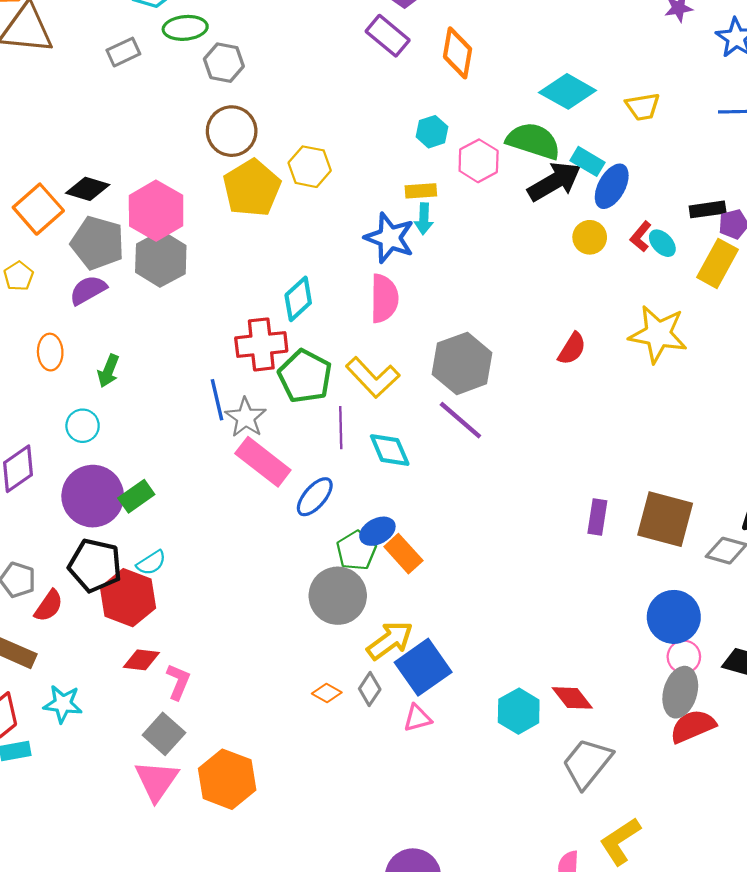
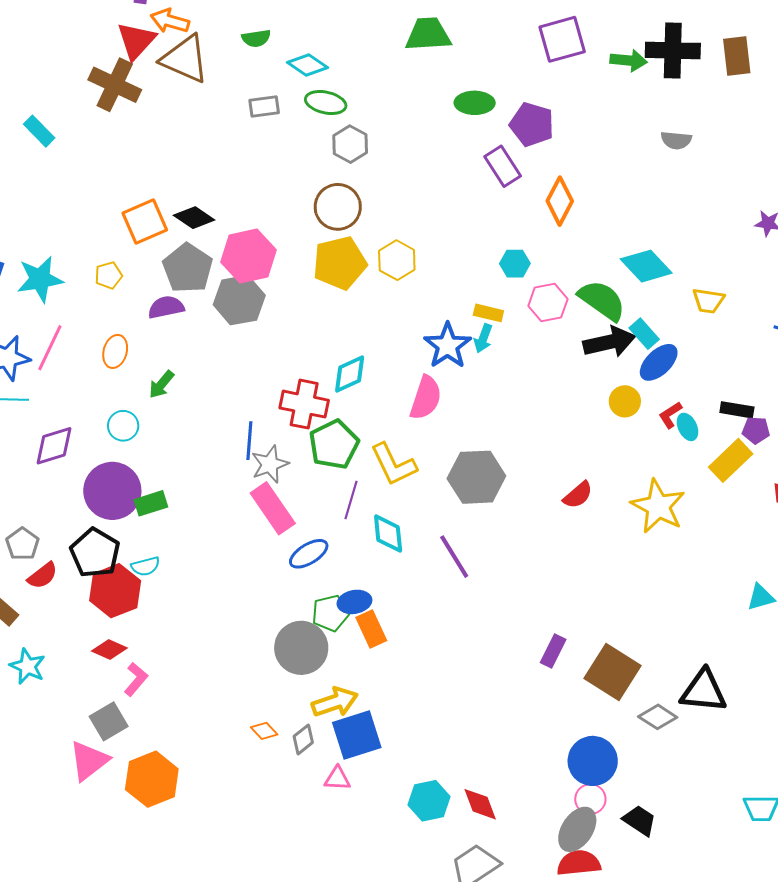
purple line: (460, 420) -> (454, 557), moved

